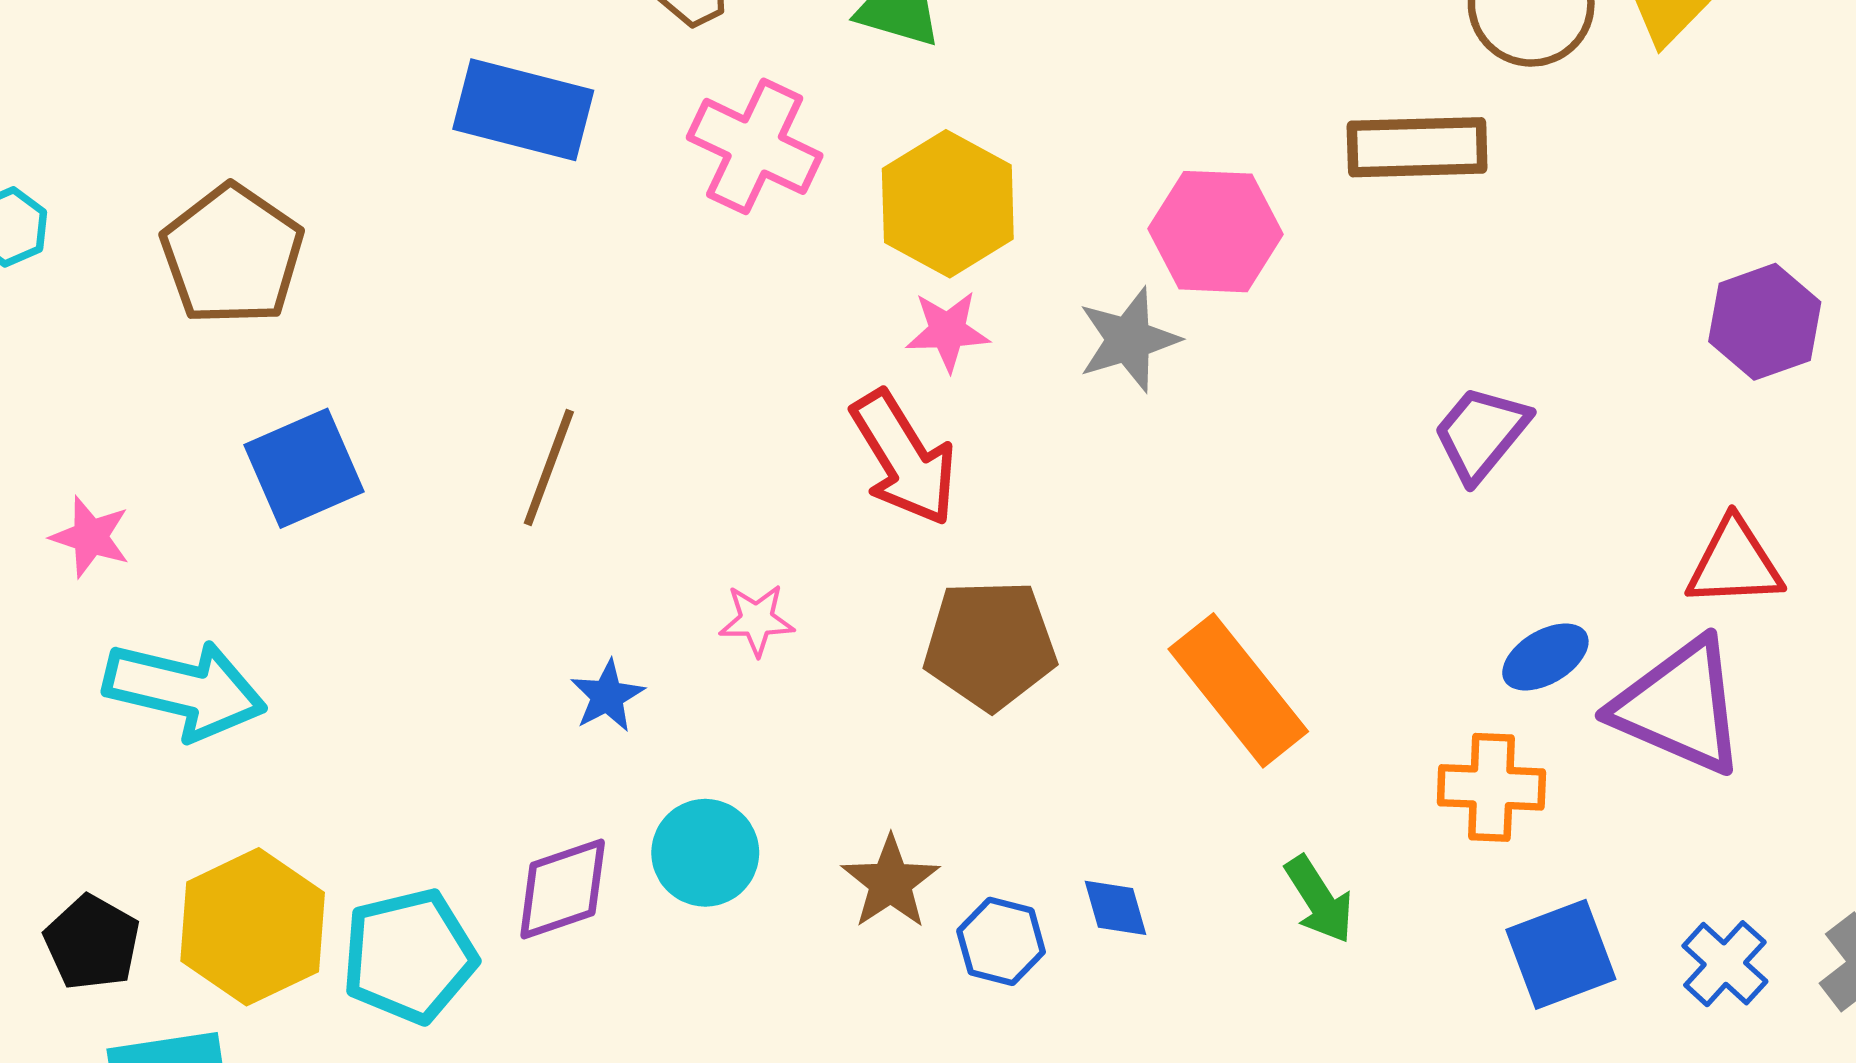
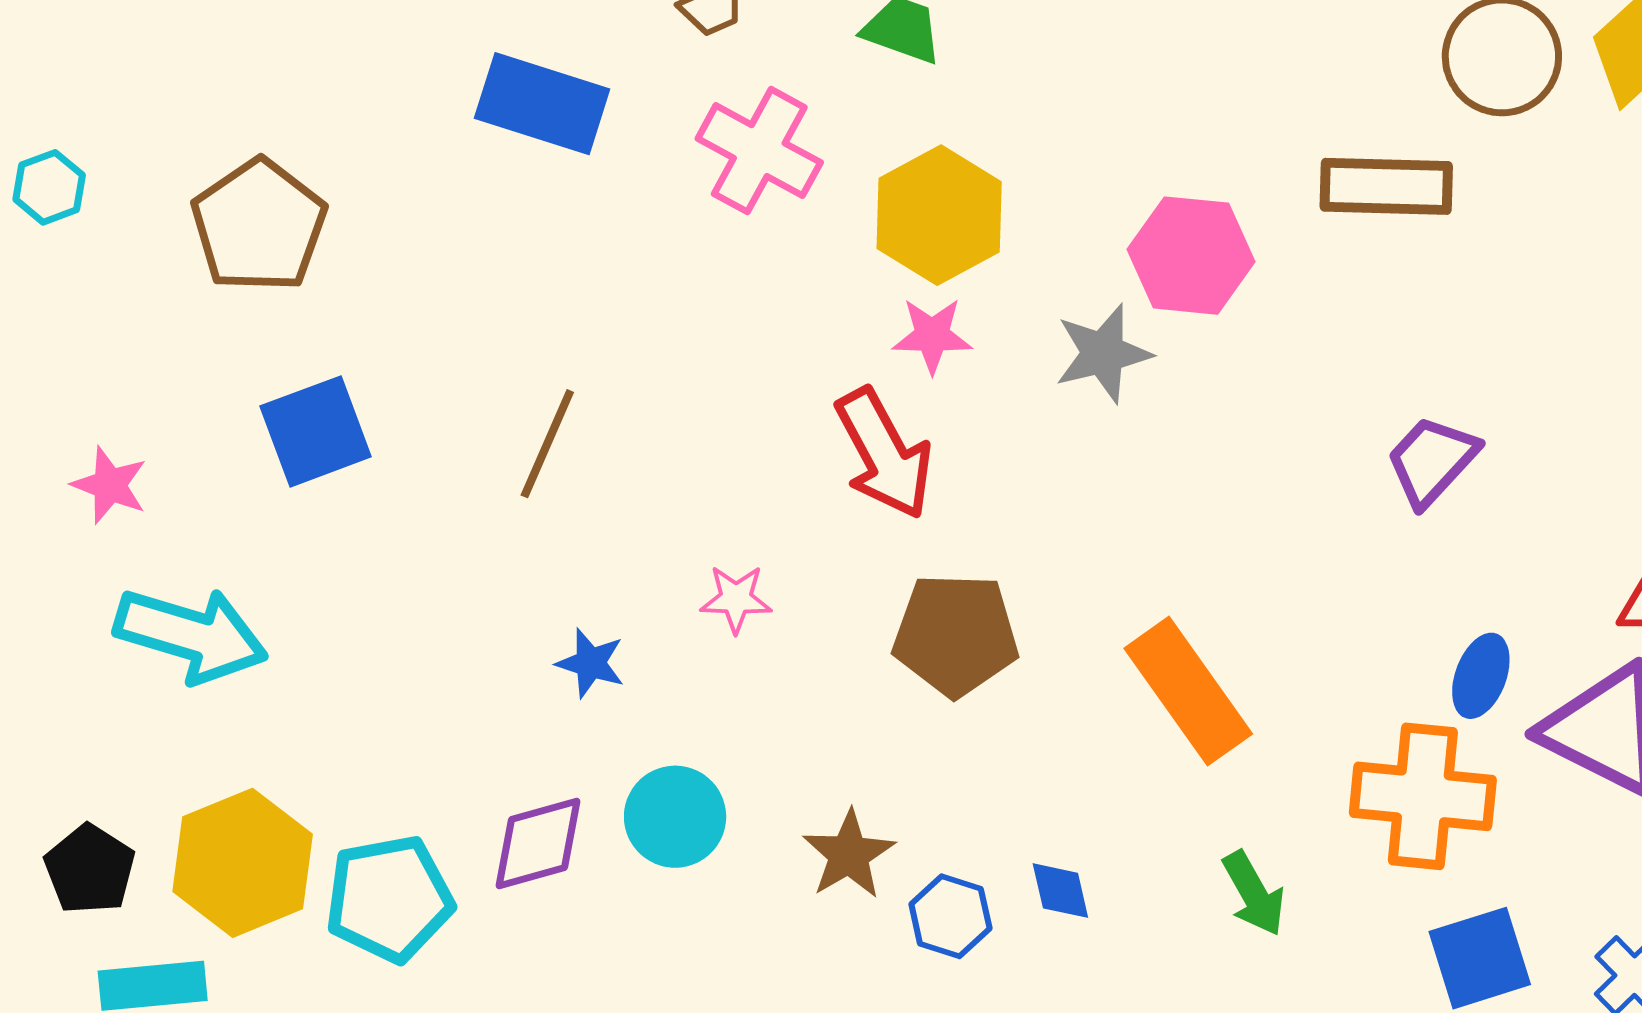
blue ellipse: (1545, 657) -> (1481, 676), turned -42
blue star: (607, 696) -> (591, 663), turned -30
orange cross: (1491, 787) -> (1423, 796), size x1.4

